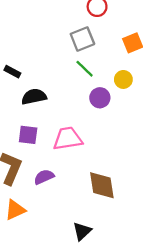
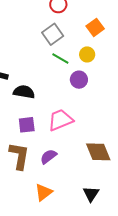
yellow circle: (123, 79) -> (87, 54), moved
black semicircle: (34, 97) -> (24, 92), turned 35
orange triangle: (15, 210) -> (43, 192), moved

